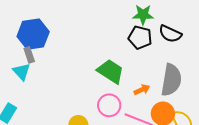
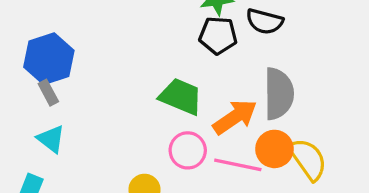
cyan triangle: (22, 72) -> (51, 139), moved
orange arrow: (142, 90) -> (235, 117), size x1.8

